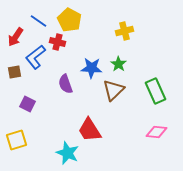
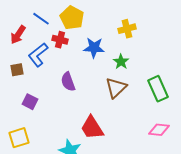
blue star: (91, 68) -> (94, 48), moved

